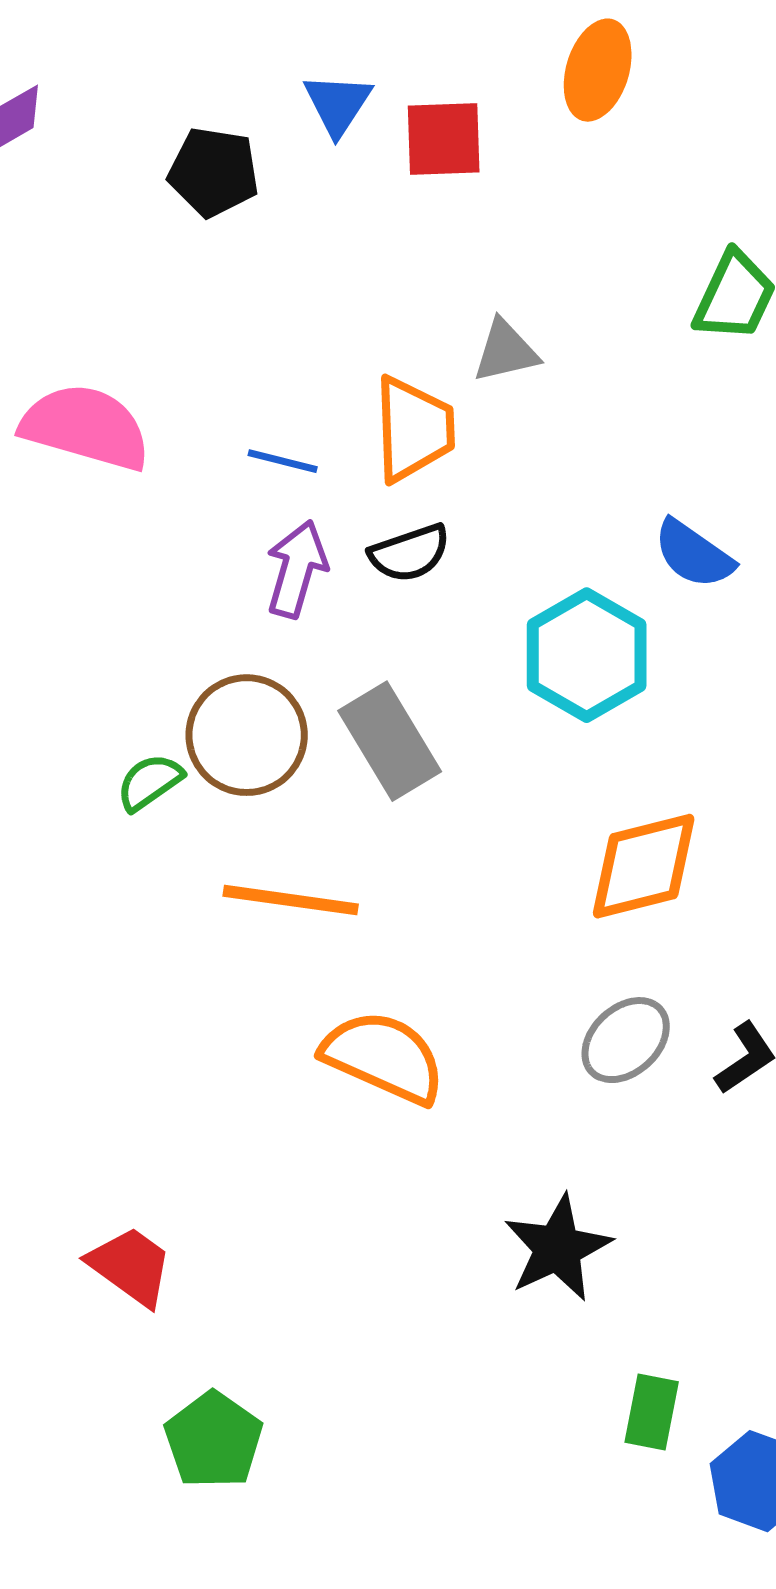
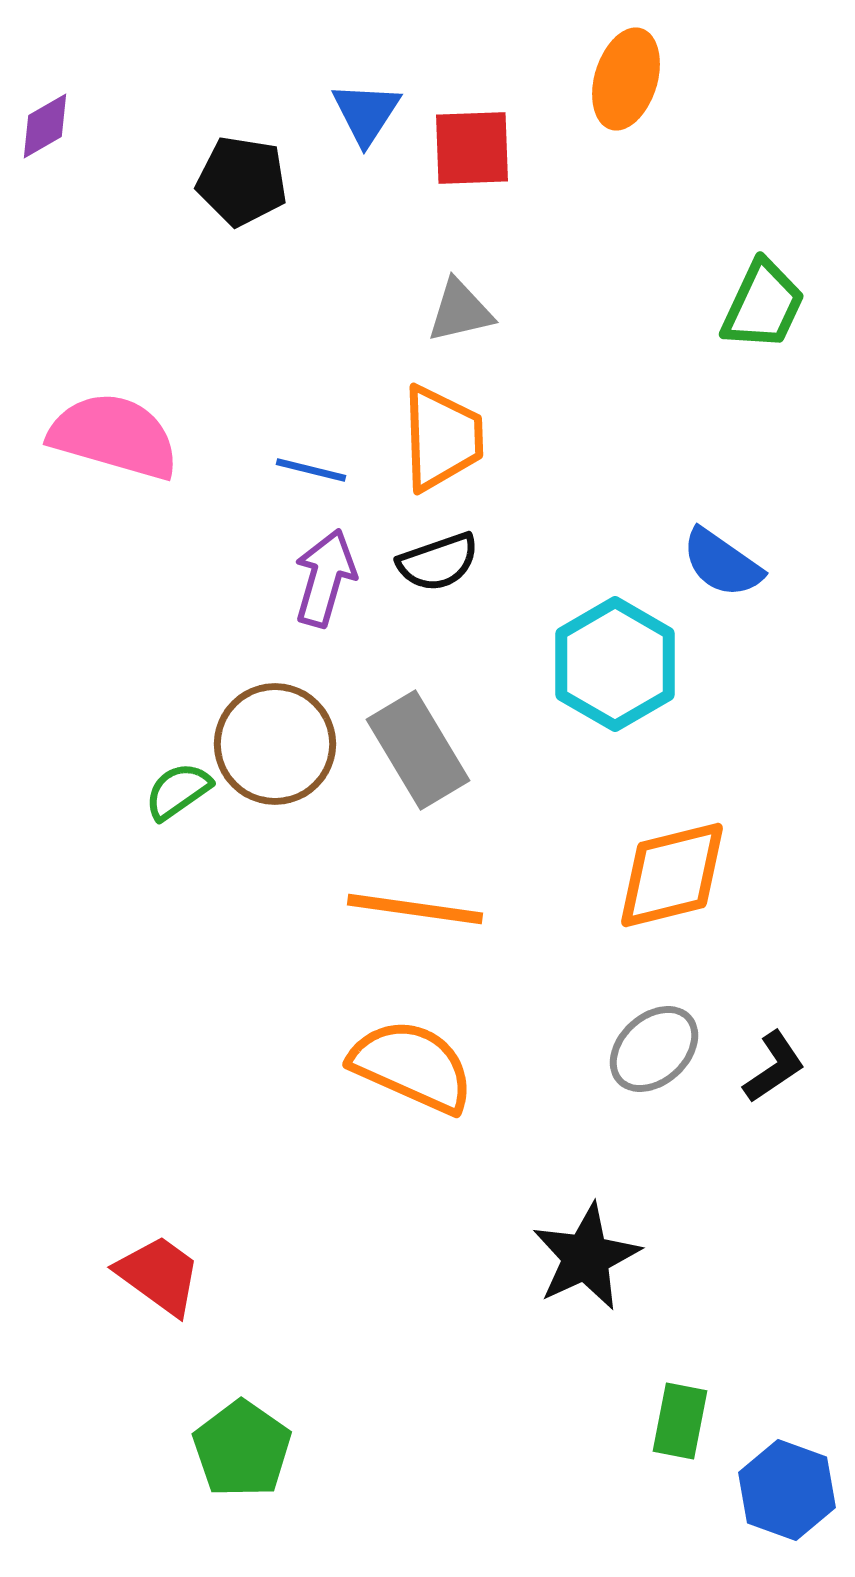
gray triangle: (506, 351) -> (460, 311), moved
orange line: (291, 900) -> (415, 909), moved

